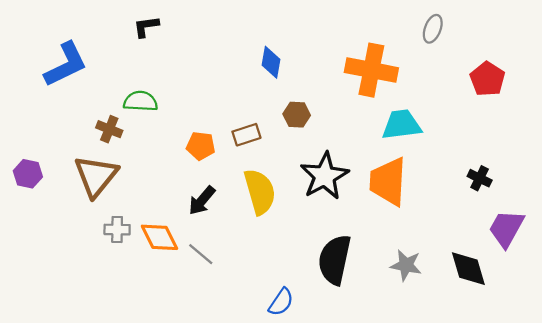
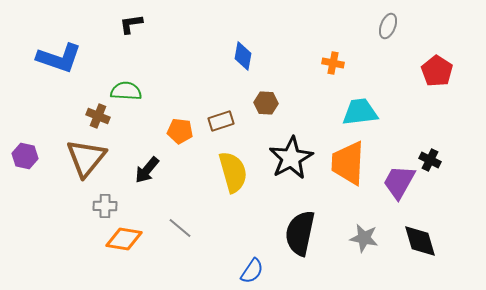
blue L-shape: (66, 64) -> (59, 58), turned 45
orange cross: (371, 70) -> (333, 63), size x0.5
black arrow: (202, 201) -> (147, 170), moved
purple trapezoid: (506, 228) -> (399, 182), moved
orange diamond: (159, 237) -> (124, 239), moved, turned -54

